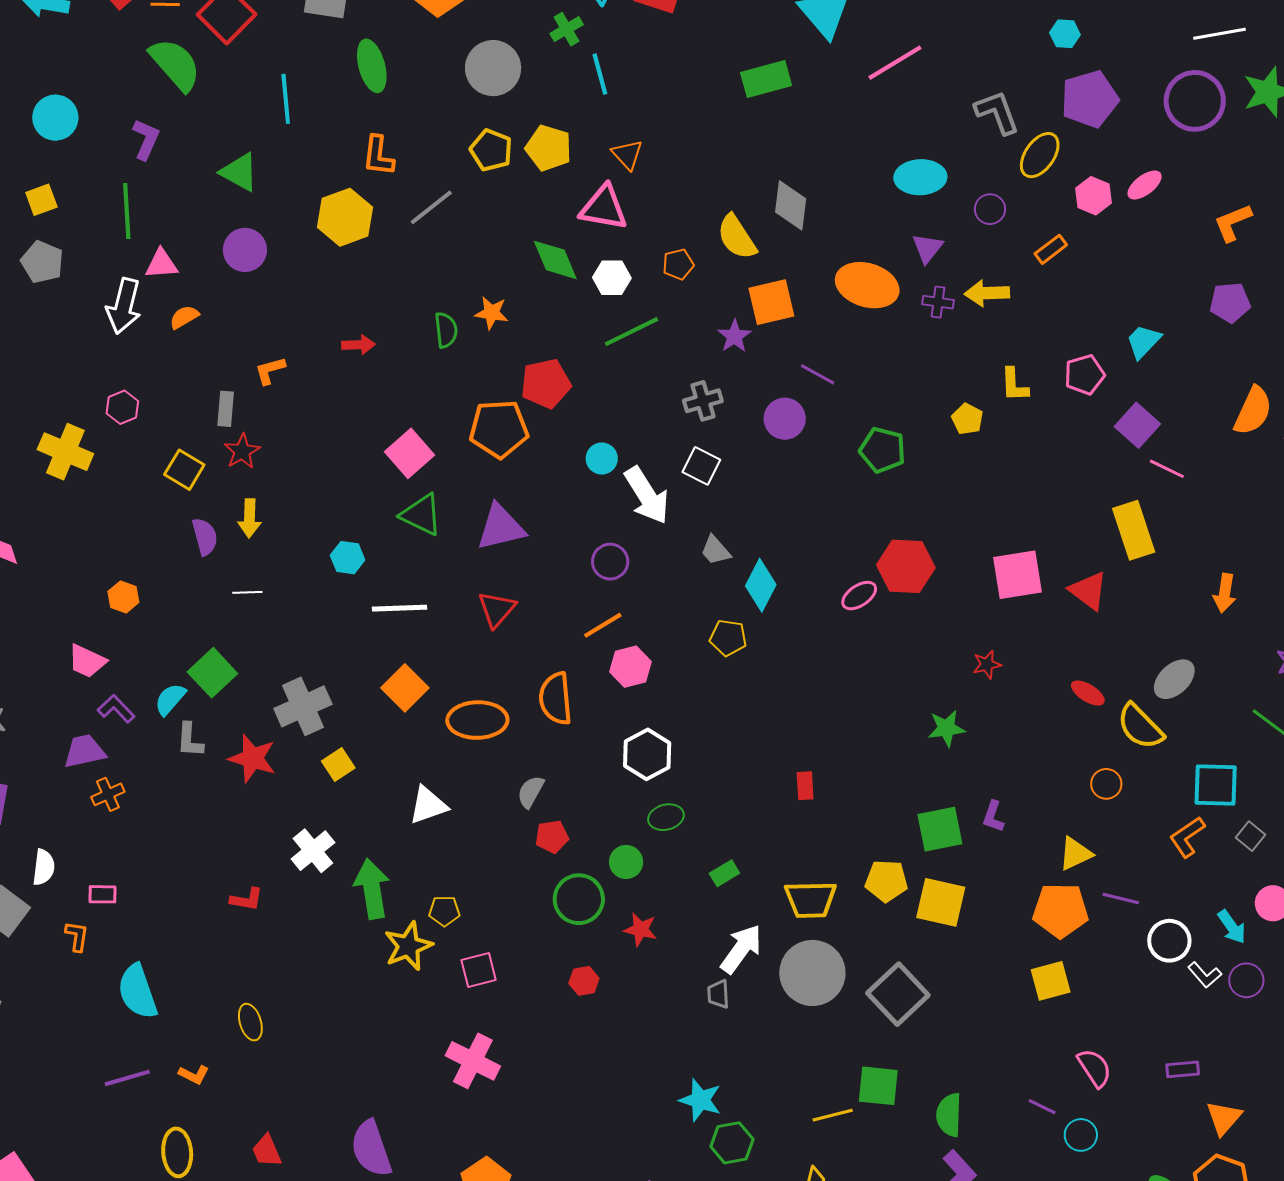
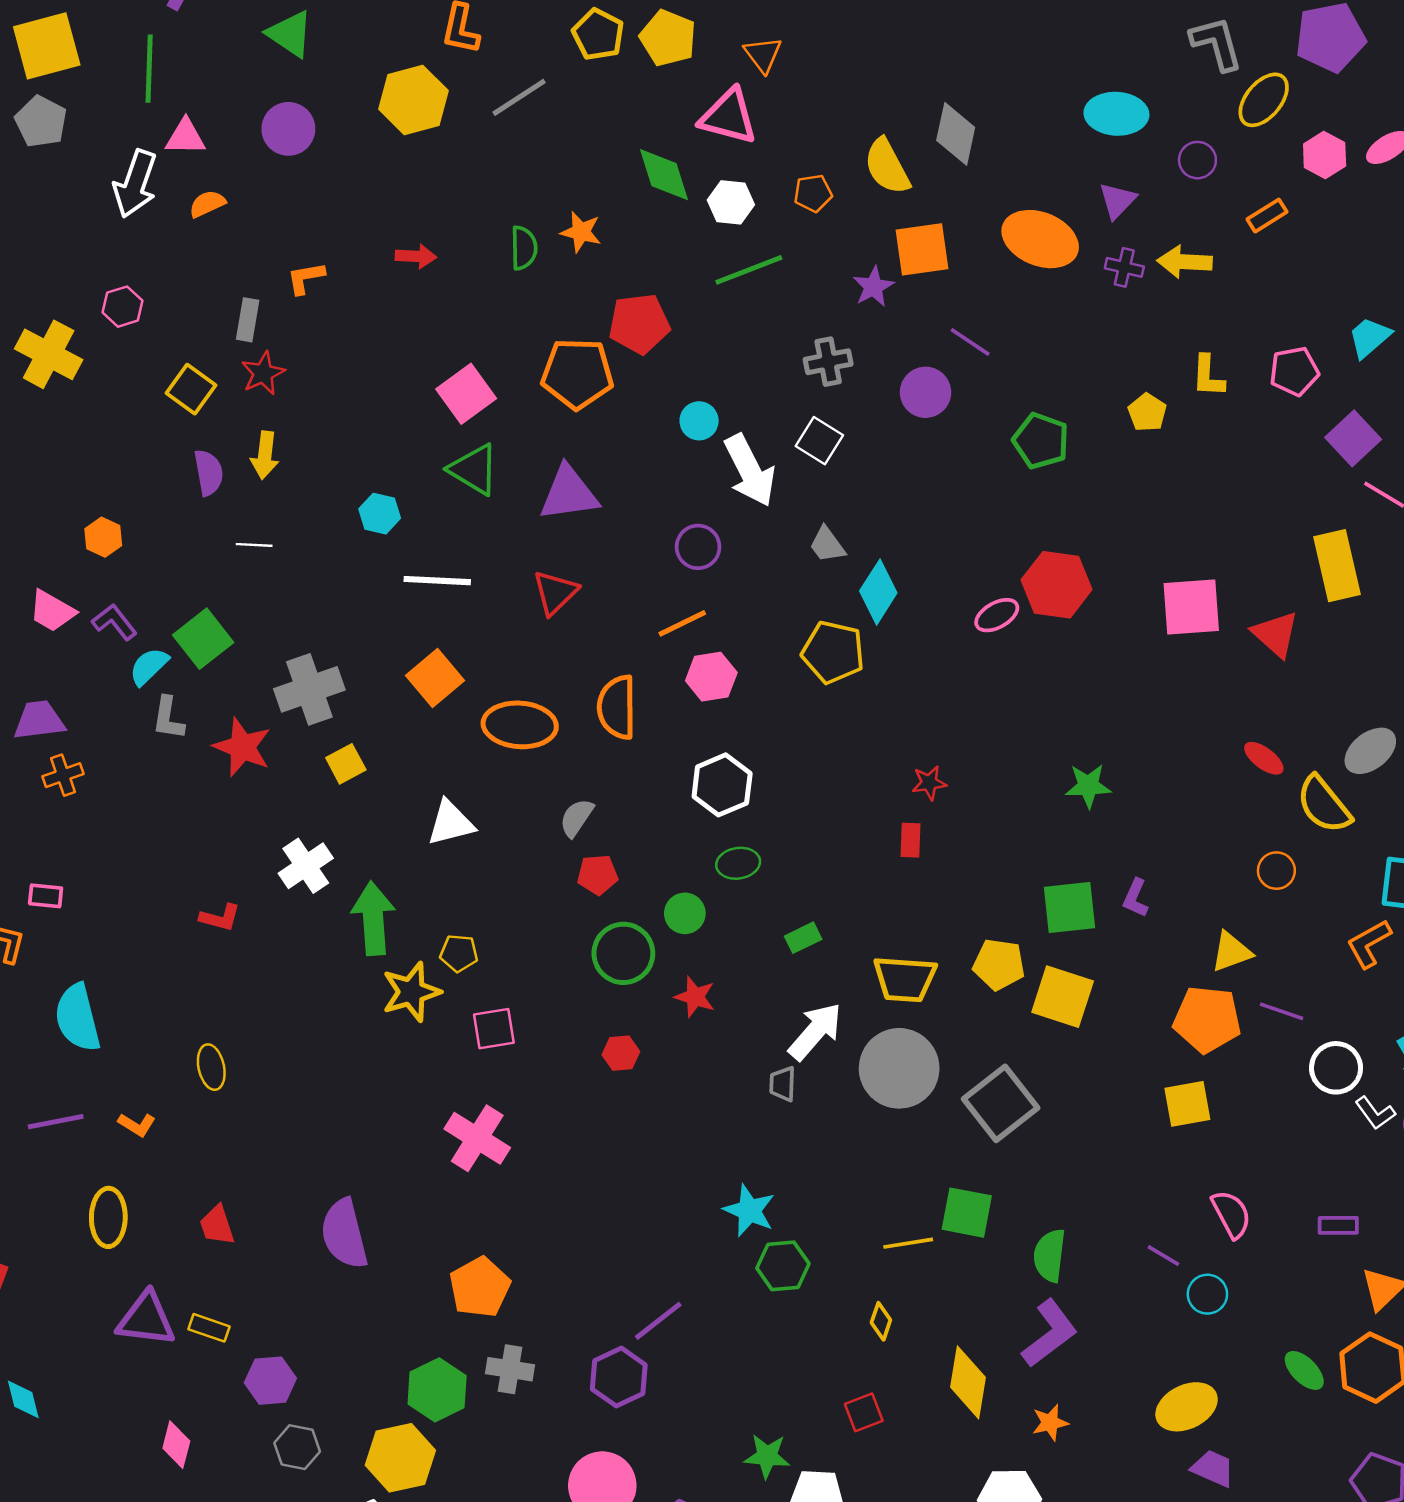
yellow square: (41, 200) -> (47, 46), size x1.8
yellow pentagon: (728, 638) -> (833, 652), size x1.4
red star: (987, 664) -> (929, 783), moved
purple L-shape: (116, 709) -> (114, 622), moved

